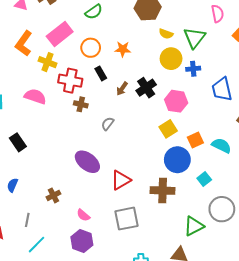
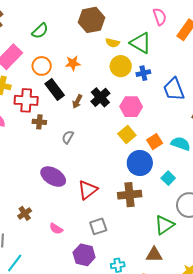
green triangle: (194, 38) -> (141, 43), turned -30
black rectangle: (101, 73) -> (55, 90), size x1.5
gray square: (126, 219) -> (98, 226), size x0.7
purple hexagon: (82, 241) -> (84, 255), moved

